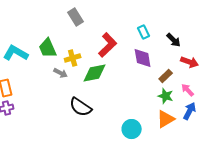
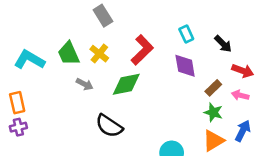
yellow cross: (73, 58) -> (99, 54), moved, turned -35
pink arrow: (188, 90) -> (240, 95), moved, turned -32

